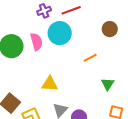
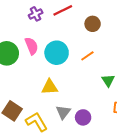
brown circle: (110, 29) -> (93, 24), moved
cyan circle: (60, 33) -> (57, 53), moved

